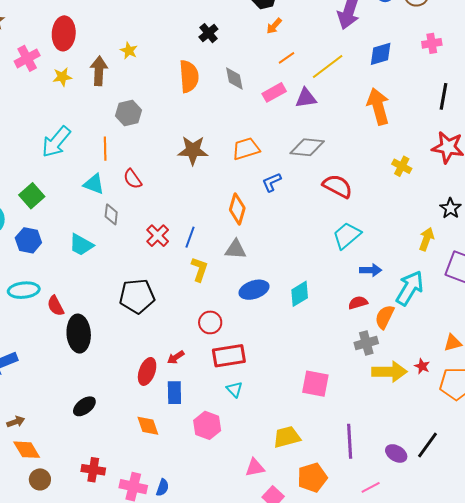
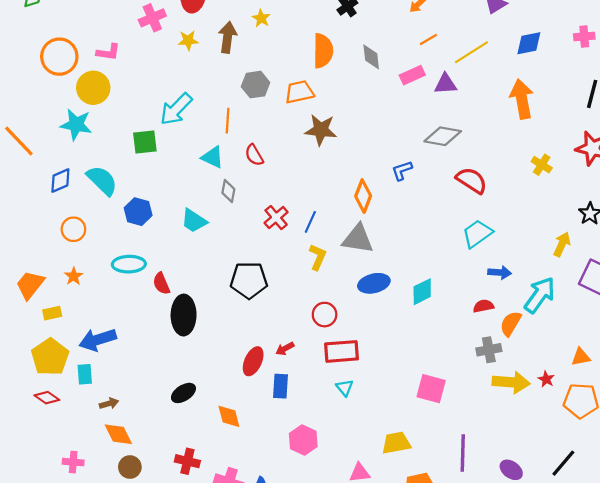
orange trapezoid: (246, 149) -> (299, 92), moved
green square: (32, 196) -> (145, 142), moved, turned 30
gray triangle: (236, 249) -> (358, 239), size x1.4
pink hexagon: (207, 425) -> (303, 440), moved
orange diamond: (148, 426) -> (229, 416), moved
black line: (427, 445) -> (563, 463), moved

